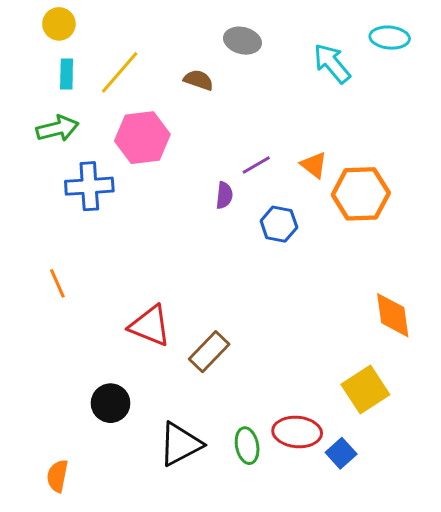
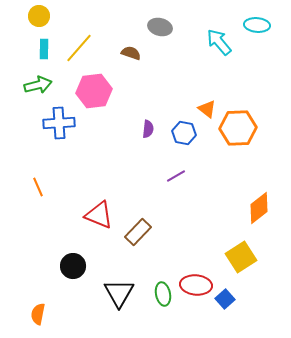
purple line: (256, 165) -> (176, 176), moved
blue hexagon: (279, 224) -> (184, 133), moved
orange diamond: (393, 315) -> (259, 208), turned 60
black triangle: (180, 444) -> (119, 293), turned -32

